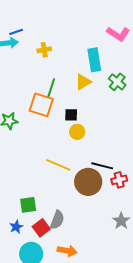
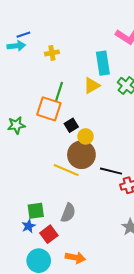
black square: (71, 115) -> (71, 125), moved, turned -32
brown circle: (88, 182) -> (81, 155), moved
gray semicircle: (57, 220) -> (68, 213), moved
blue star: (16, 227) -> (29, 226), moved

